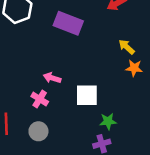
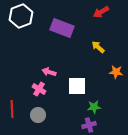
yellow arrow: (127, 47) -> (98, 47), moved
orange star: (134, 68) -> (116, 72), moved

